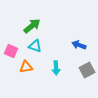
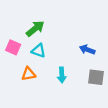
pink square: (11, 51) -> (13, 47), moved
gray square: (87, 70) -> (96, 77), turned 35

